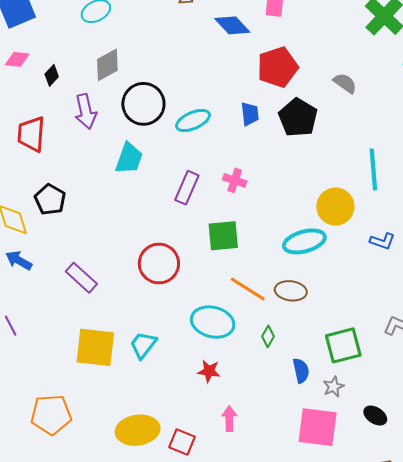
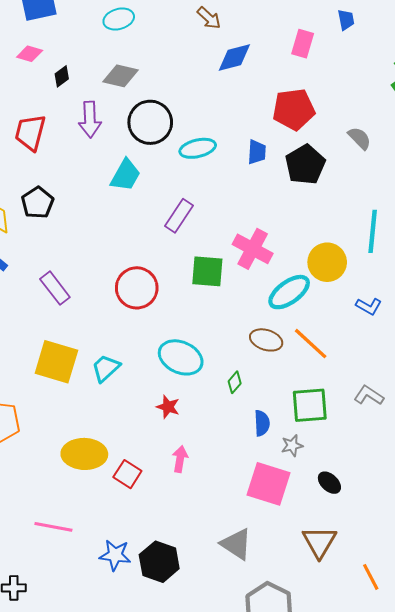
blue diamond: (232, 25) -> (234, 57), moved, turned -72
gray diamond: (107, 65) -> (121, 76), turned 32
pink cross: (235, 180) -> (253, 249), moved, size x1.6
cyan ellipse: (304, 241) -> (289, 292), turned -30
orange line: (248, 289) -> (311, 344), moved

